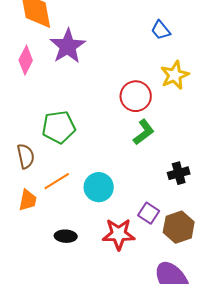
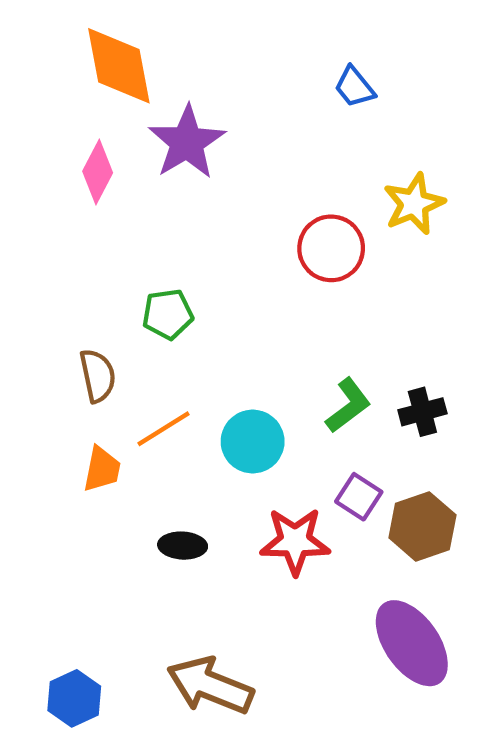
blue trapezoid: (161, 30) -> (354, 87), moved
green pentagon: (59, 127) -> (168, 314), size x0.7
green L-shape: (144, 132) -> (348, 405), moved

